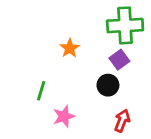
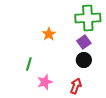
black circle: (108, 85) -> (84, 60), moved
red arrow: (122, 121) -> (76, 86), moved

